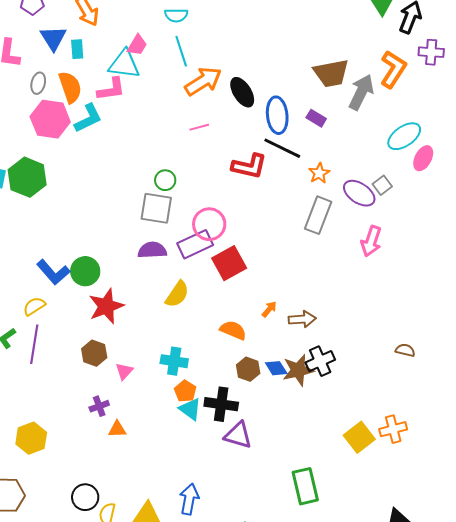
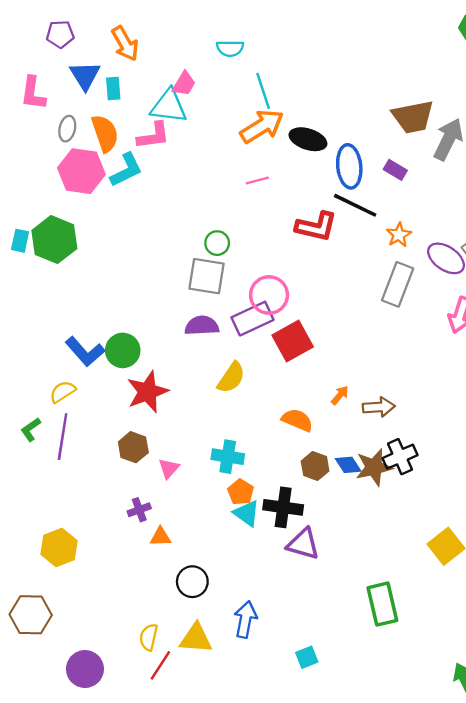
cyan line: (181, 51) -> (263, 91), moved
black ellipse: (242, 92) -> (308, 139), turned -40
black circle: (85, 497) -> (192, 582), moved

